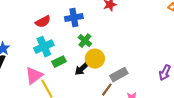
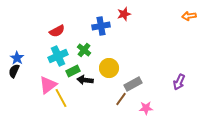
blue cross: (74, 18) -> (101, 26), moved
green cross: (85, 41) -> (84, 50), moved
black arrow: (82, 69) -> (85, 80), moved, turned 49

